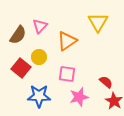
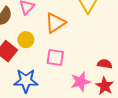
red semicircle: (106, 82) -> (105, 64), moved, turned -32
pink star: (79, 97) -> (80, 82), moved

